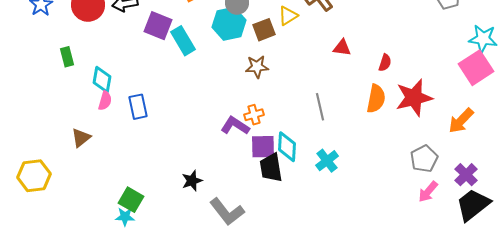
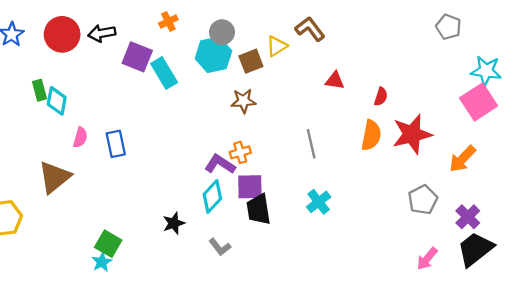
cyan diamond: (102, 80) -> (57, 101), moved
brown triangle: (81, 138) -> (55, 177), size x1.6
cyan diamond: (287, 147) -> (212, 196), moved, turned 40
pink arrow: (428, 192) -> (427, 259), moved
gray L-shape: (227, 212) -> (220, 247), moved, size x0.6
cyan star: (125, 217) -> (102, 262), turned -30

